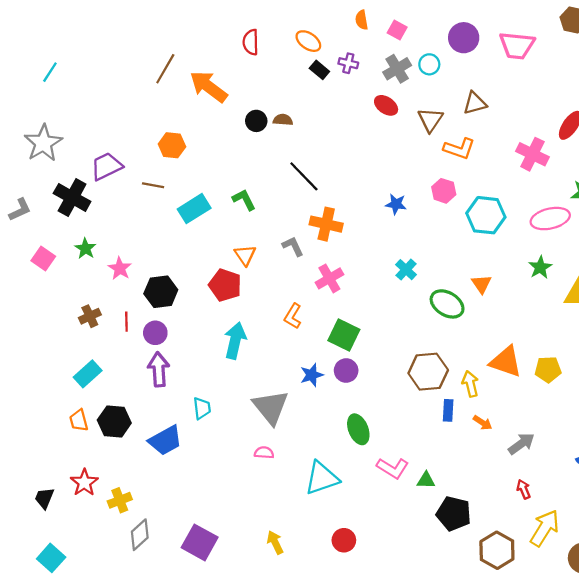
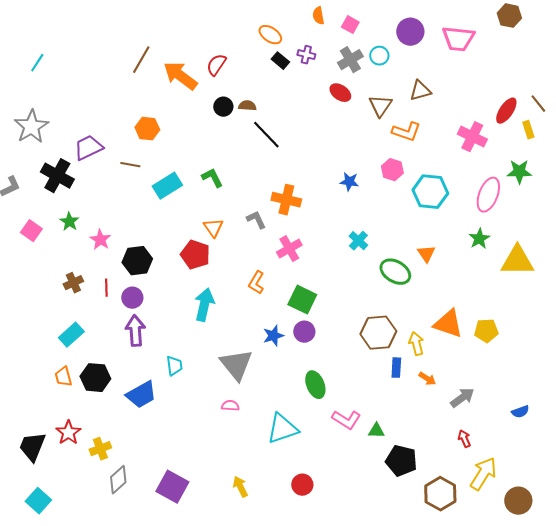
red semicircle: (251, 42) -> (216, 65), moved, turned 35
black line: (304, 176) -> (266, 135), moved
pink ellipse: (550, 219) -> (488, 195), turned -56
black trapezoid: (44, 498) -> (32, 447), size x1.5

